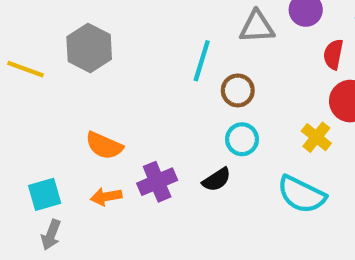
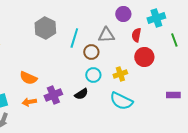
gray triangle: (257, 27) -> (106, 35), moved
gray hexagon: (89, 48) -> (45, 28), moved
yellow cross: (316, 137) -> (120, 74), moved, turned 32

